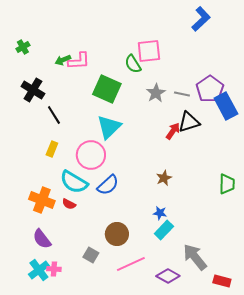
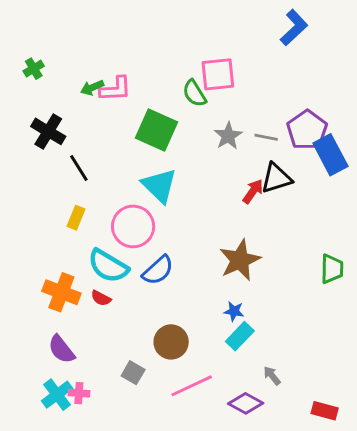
cyan triangle: (109, 127) -> (159, 186), turned -32
brown star: (164, 178) -> (240, 260), size x1.8
gray arrow: (195, 257) -> (272, 376), moved, size x0.5

